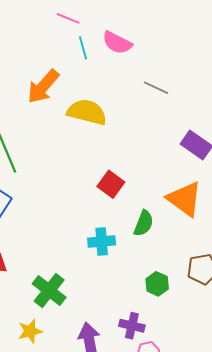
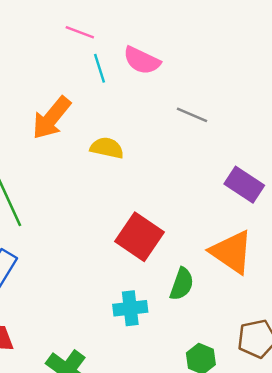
yellow semicircle: (87, 112) -> (107, 148), size x0.7
red square: (111, 184) -> (139, 237), size x1.4

